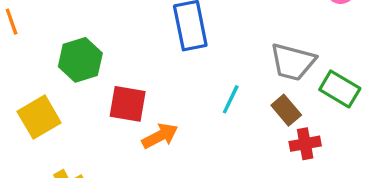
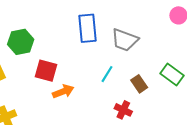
gray trapezoid: (293, 62) -> (125, 40), moved
red cross: (305, 144) -> (123, 110), moved, turned 30

